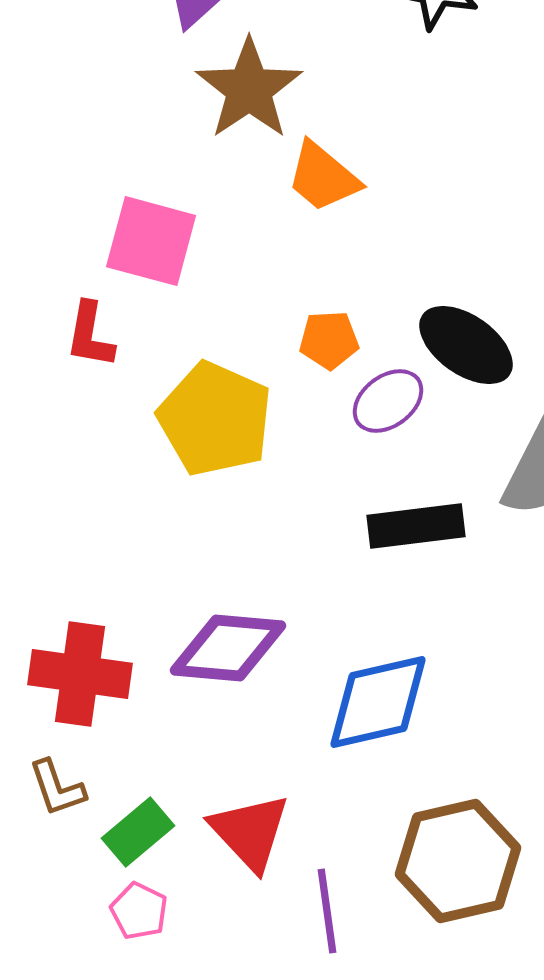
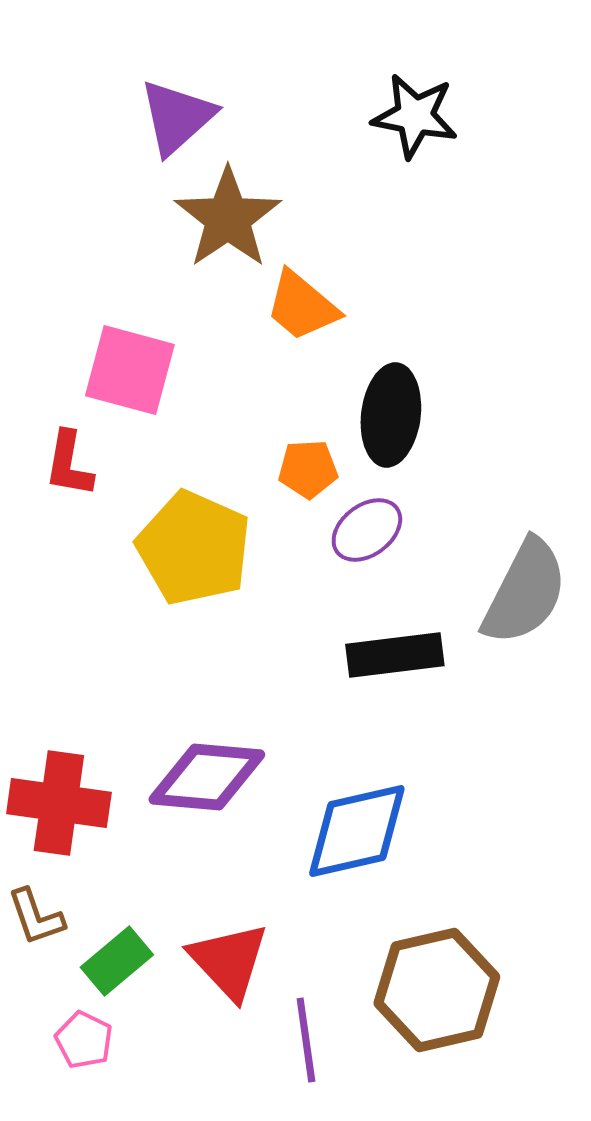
black ellipse: (466, 345) -> (391, 415), moved, turned 62
pink pentagon: (139, 911) -> (84, 1040), moved

